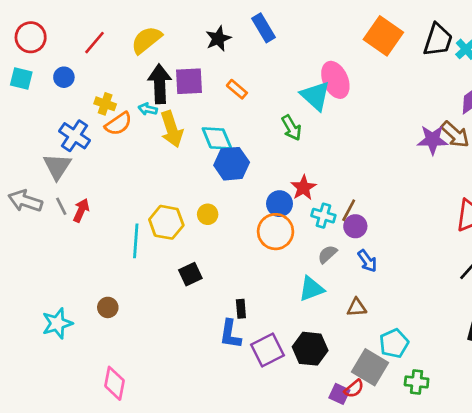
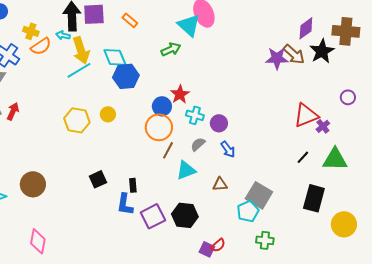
green arrow: (291, 128) -> (171, 49), turned -84
brown line: (349, 210) -> (168, 150), moved
cyan line: (136, 241) -> (79, 70), moved, turned 55
black square: (190, 274) -> (98, 179), moved
brown circle: (108, 307) -> (33, 184), size x1.6
gray square: (370, 367) -> (259, 195), moved

